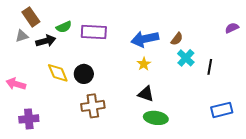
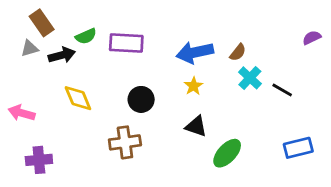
black line: (210, 67) -> (282, 90), turned -70
black circle: (84, 74) -> (141, 99), moved
green ellipse: (156, 118) -> (227, 153), moved, turned -55

